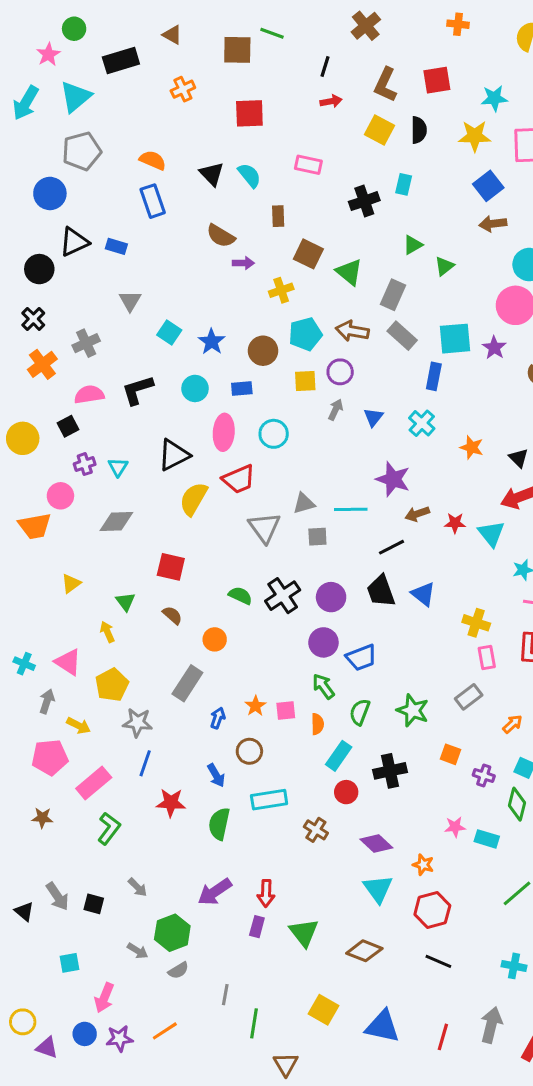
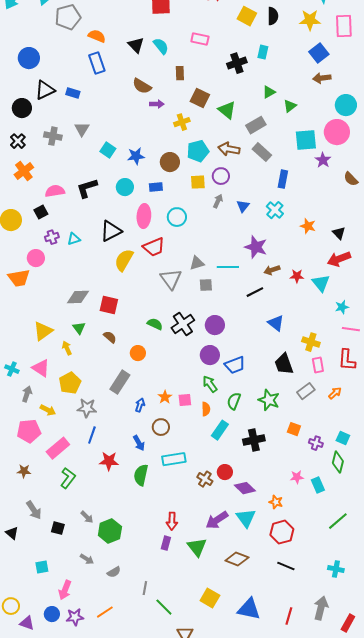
gray pentagon: (82, 151) -> (68, 17), moved
gray rectangle: (393, 295) -> (256, 125), turned 36
cyan square: (455, 339) -> (306, 140), moved
blue star: (212, 342) -> (136, 156), turned 30
gray cross: (86, 343) -> (53, 136), moved, turned 36
cyan triangle: (118, 467) -> (74, 239), turned 40
gray diamond: (116, 522) -> (78, 297), moved
yellow triangle: (71, 583) -> (43, 331), moved, size x1.5
black trapezoid: (381, 591) -> (284, 364), moved
orange arrow: (512, 724) -> (335, 393), moved
red circle: (346, 792) -> (225, 472), moved
cyan rectangle: (487, 839) -> (318, 485), turned 49
purple arrow: (215, 892) -> (217, 520), moved
gray arrow: (57, 896) -> (34, 510), moved
green hexagon: (172, 933) -> (110, 531), moved
green line: (254, 1023) -> (164, 607), turned -54

